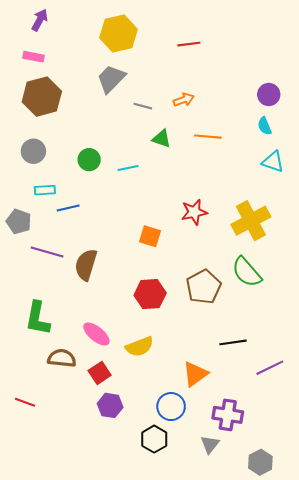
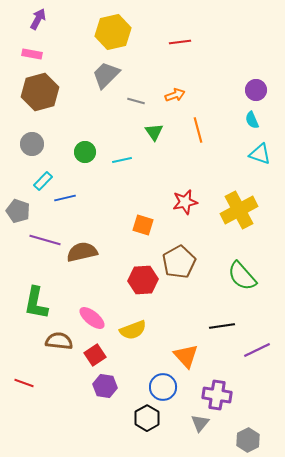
orange line: (208, 137) -> (198, 130), turned 70
green triangle: (162, 139) -> (154, 132), turned 36
cyan rectangle: (45, 190) -> (43, 181), turned -42
brown semicircle: (86, 265) -> (82, 252), turned 60
green semicircle: (247, 272) -> (242, 276), moved
brown pentagon: (204, 287) -> (179, 262), moved
orange triangle: (195, 374) -> (186, 356), turned -36

